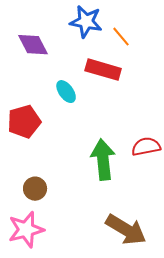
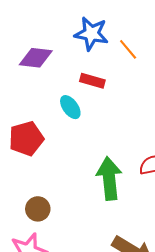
purple diamond: (33, 45) -> (36, 58), turned -56
red rectangle: (103, 70) -> (92, 81), moved, size x0.7

